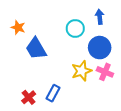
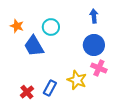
cyan circle: (75, 28) -> (51, 27), moved
yellow star: (82, 71) -> (77, 80), moved, turned -30

